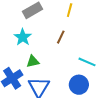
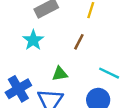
green triangle: (33, 61) -> (60, 74), moved

